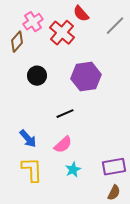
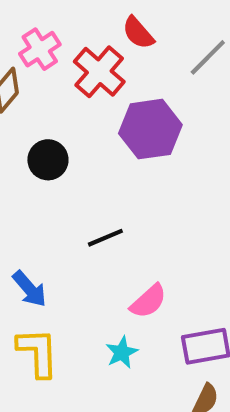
purple hexagon: (86, 77) -> (150, 129), moved
pink semicircle: (63, 145) -> (148, 301), moved

